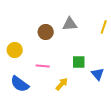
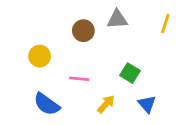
green square: (79, 62) -> (130, 73), turned 32
blue triangle: (98, 74) -> (147, 104), moved

